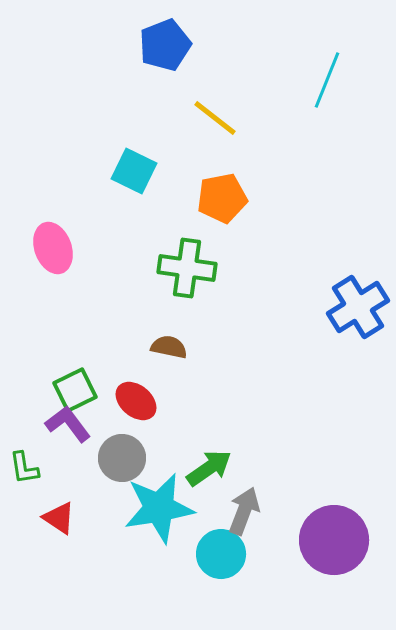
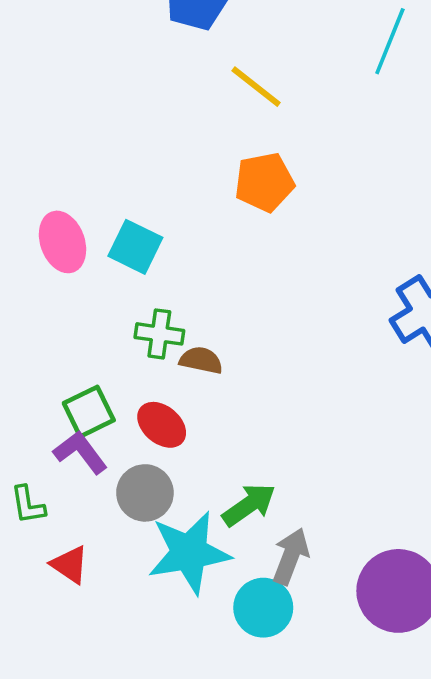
cyan square: (134, 171) -> (135, 247), moved
green cross: (187, 268) -> (159, 334), moved, size x0.7

